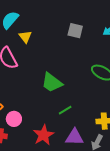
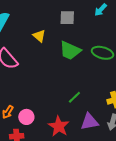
yellow triangle: (25, 37) -> (39, 36), moved
green trapezoid: (52, 83) -> (70, 50), moved

